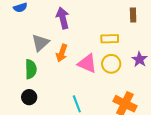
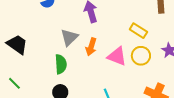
yellow rectangle: (110, 39) -> (138, 31), turned 36

